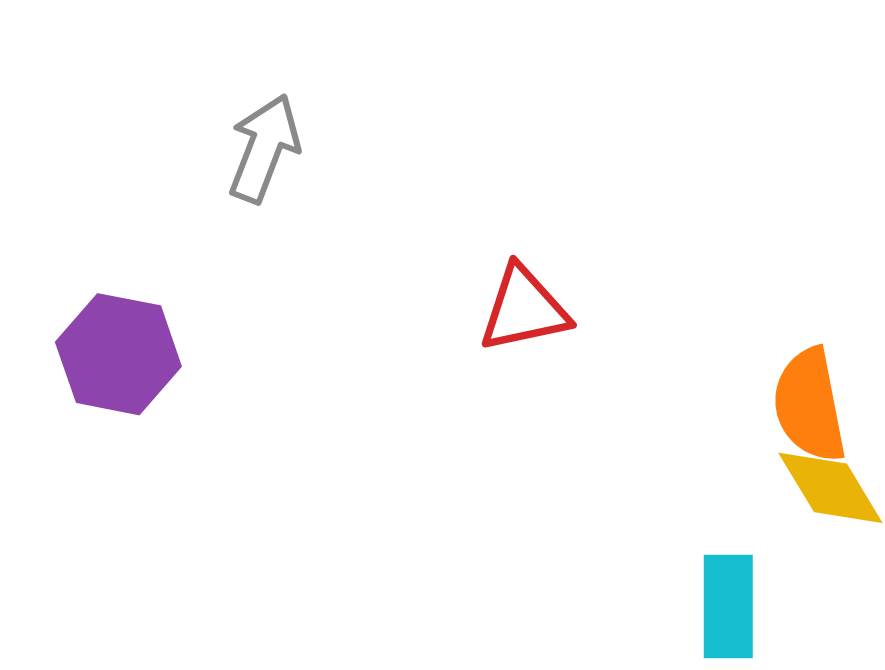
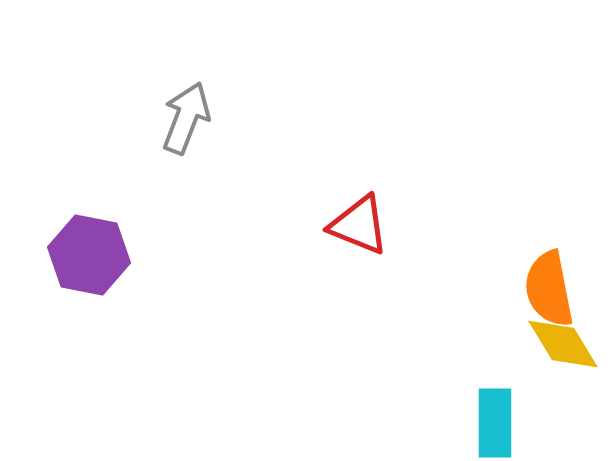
red triangle: (524, 309) -> (359, 225), turned 34

